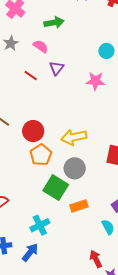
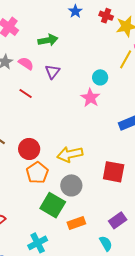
pink semicircle: (41, 46) -> (26, 63), moved
cyan circle: (106, 51) -> (100, 77), moved
purple triangle: (57, 68) -> (52, 72), moved
pink star: (95, 81) -> (90, 98), turned 30

